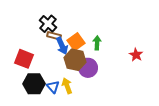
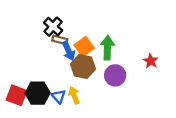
green arrow: (97, 43) -> (107, 48), size x1.5
red square: (24, 59) -> (16, 95), moved
purple circle: (88, 68) -> (115, 75), moved

